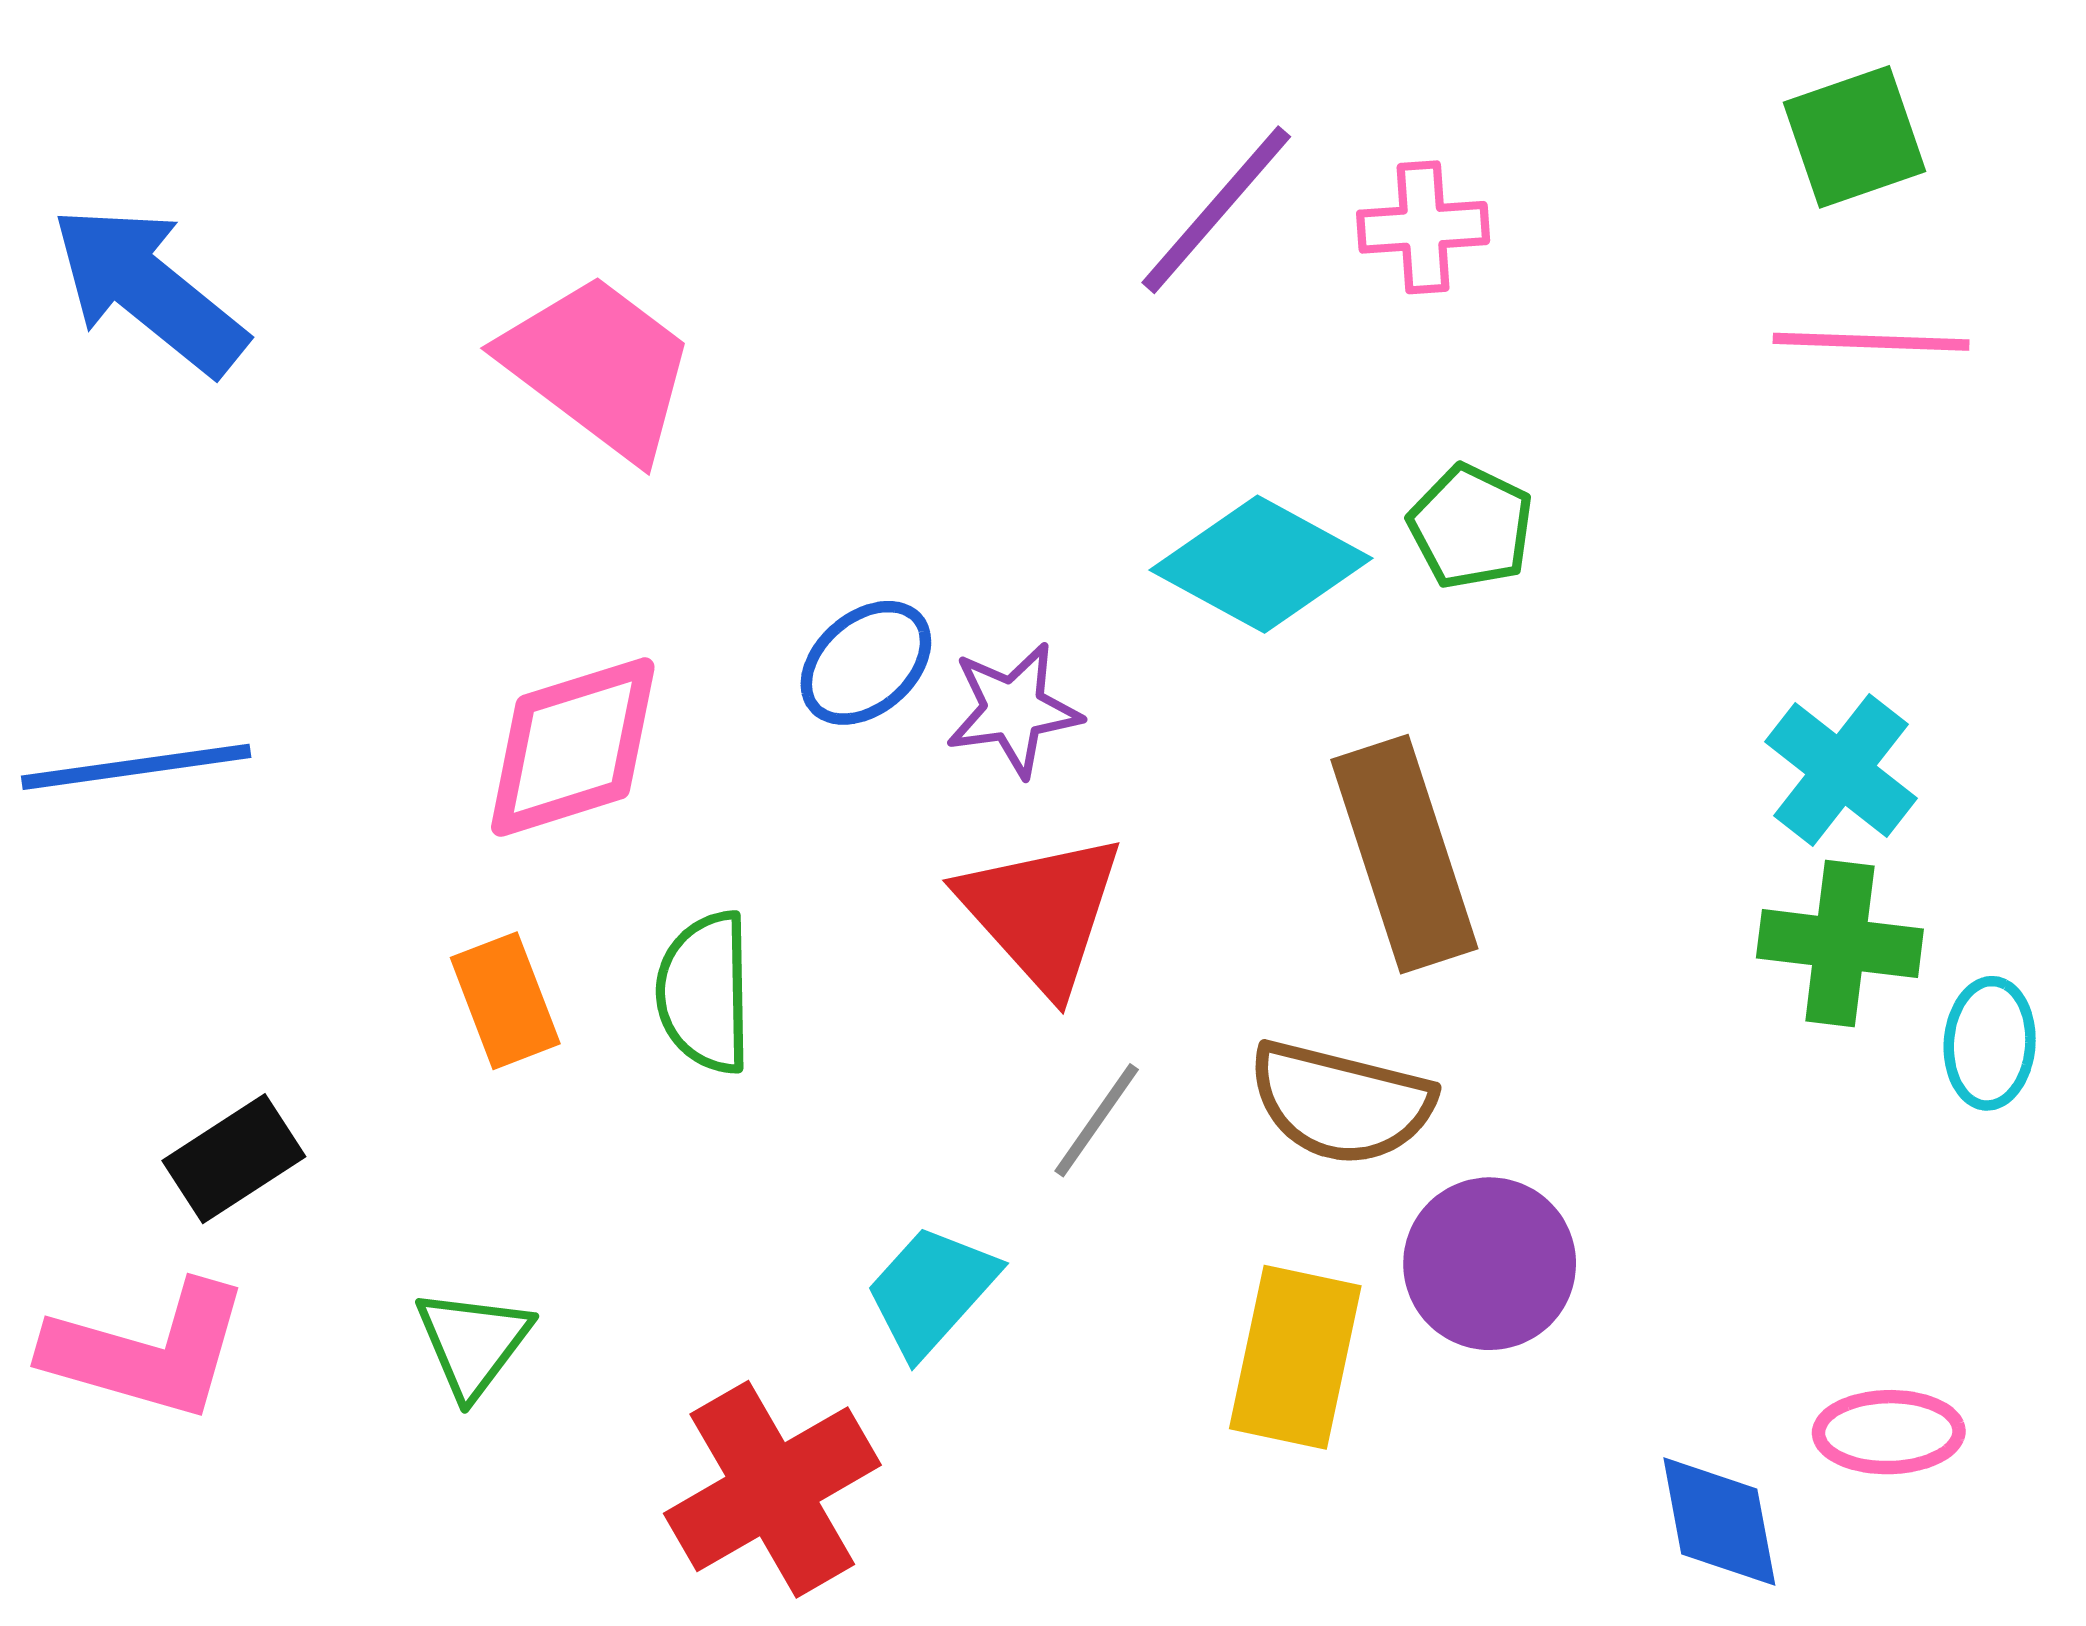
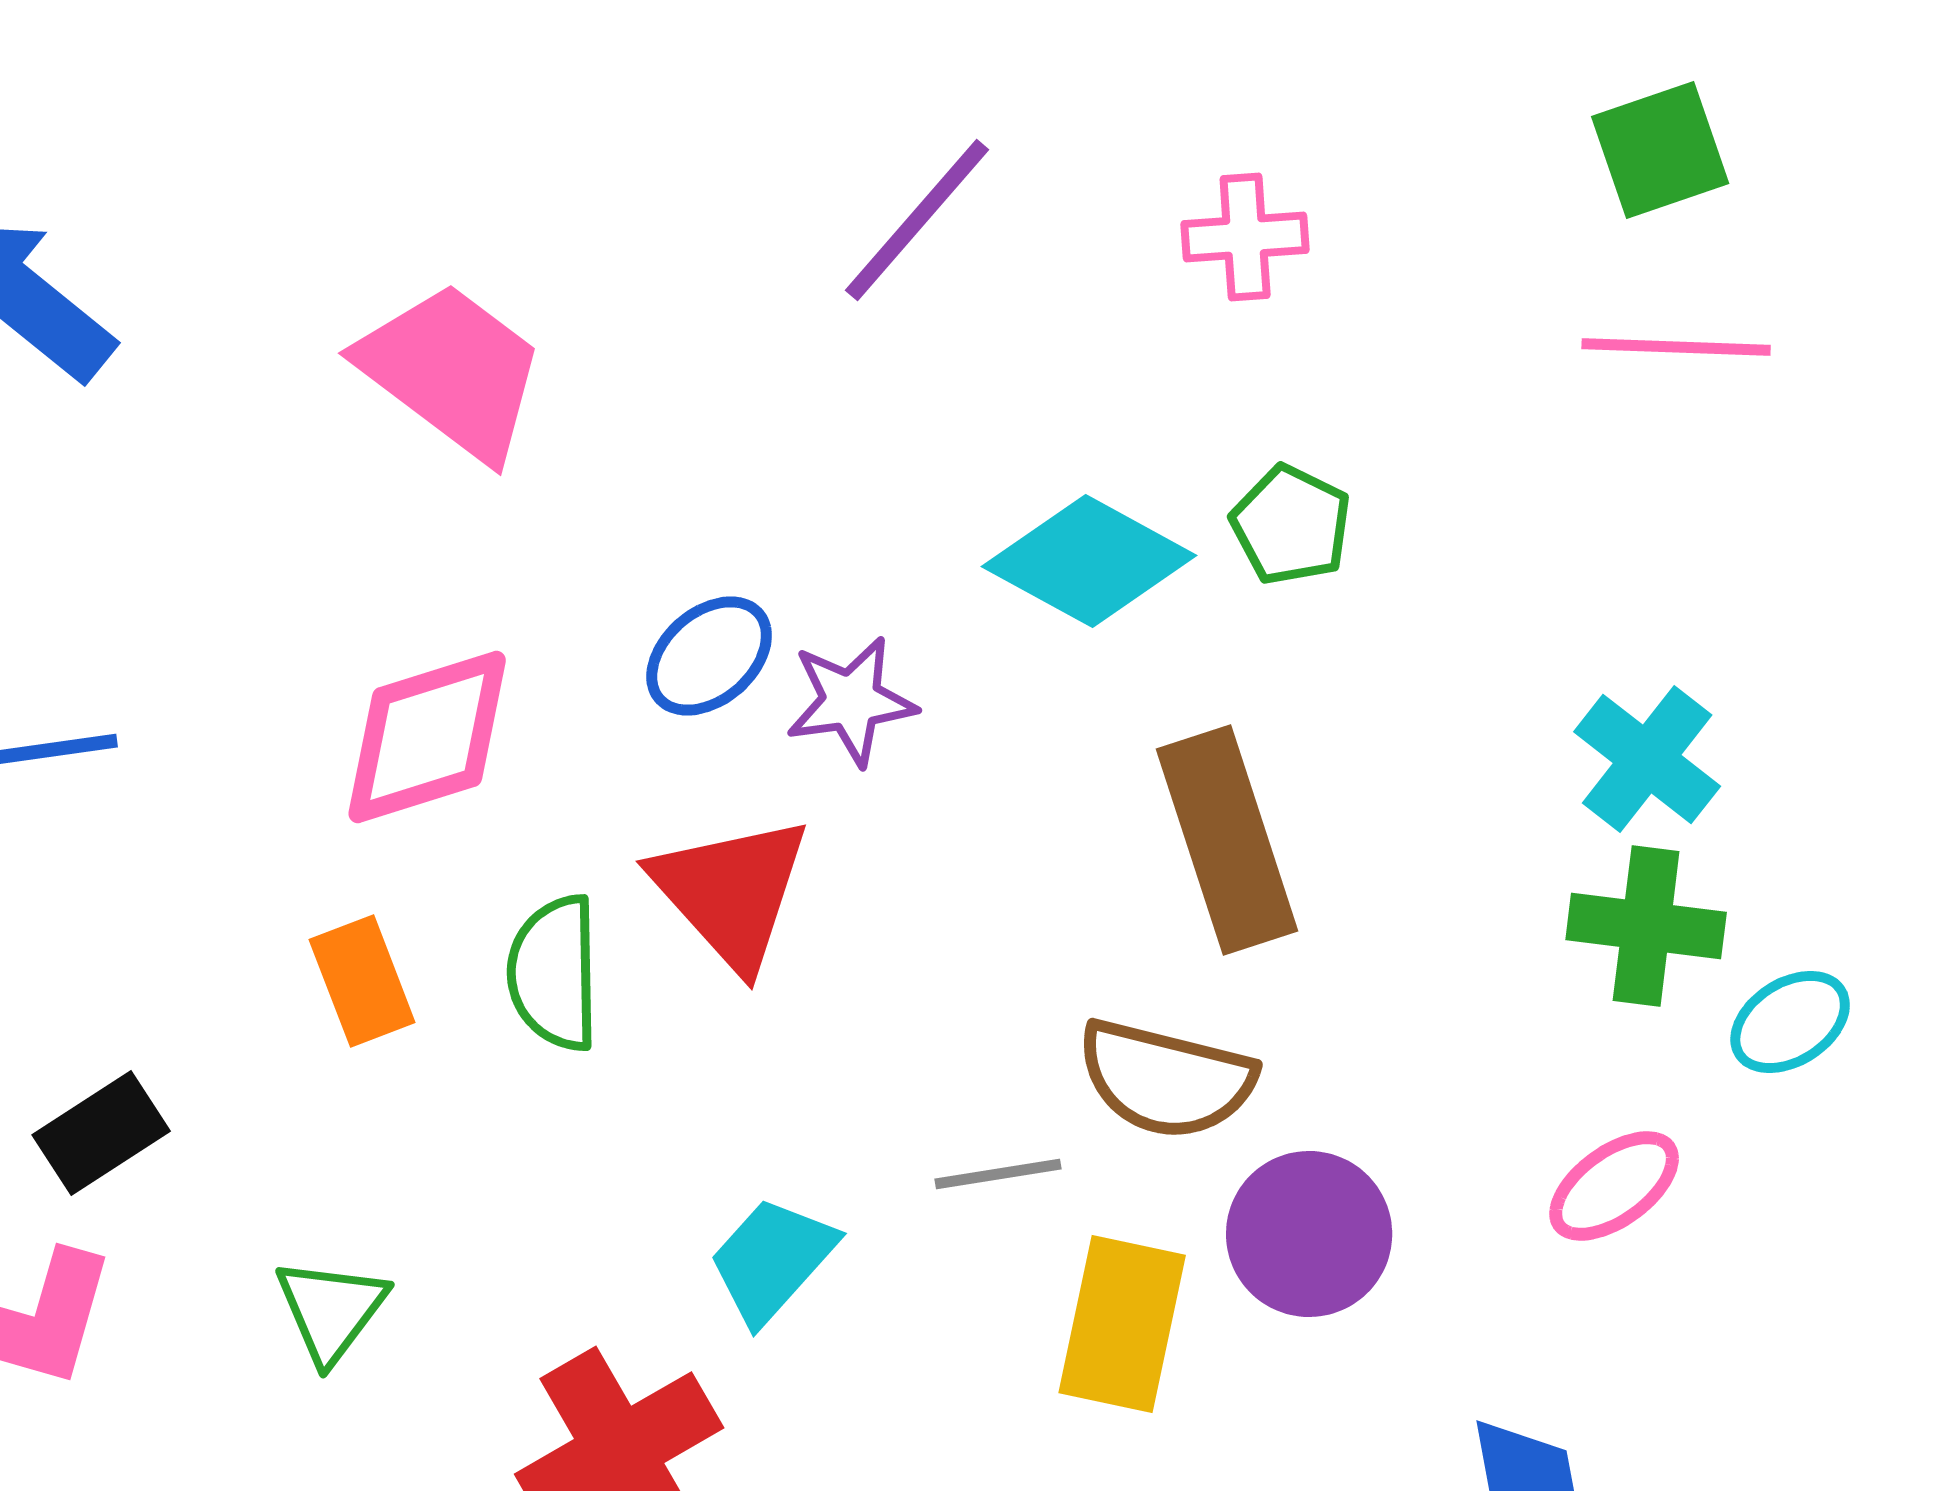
purple line: (1216, 210) -> (917, 220), moved
red triangle: (1042, 912) -> (731, 892), moved
cyan ellipse: (1990, 1043) -> (1790, 1022), turned 53
gray line: (1097, 1120) -> (998, 1174), moved, turned 46
pink ellipse: (1889, 1432) -> (1614, 1186), moved, turned -35

